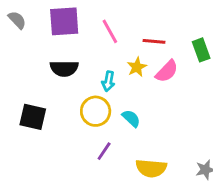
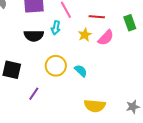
cyan arrow: (108, 81) -> (56, 28), moved
purple line: (104, 151) -> (34, 94), moved

